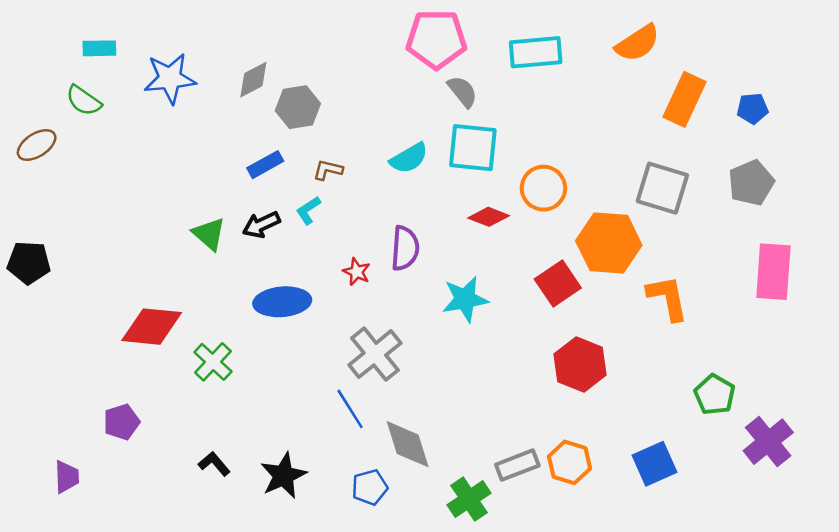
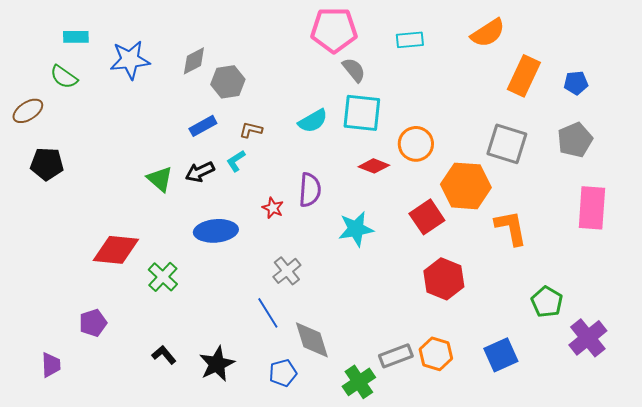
cyan rectangle: (536, 52) -> (410, 40), size x0.7
black pentagon: (29, 263) -> (47, 164), moved
gray cross: (375, 354) -> (287, 271), size x0.7

